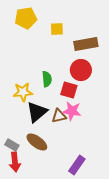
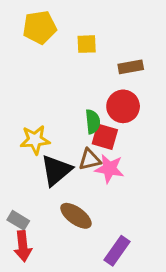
brown rectangle: (86, 44) -> (131, 67), size x0.7
green semicircle: (47, 79) -> (93, 122), moved
brown triangle: (59, 116) -> (90, 160), moved
brown ellipse: (37, 142) -> (76, 216), moved

